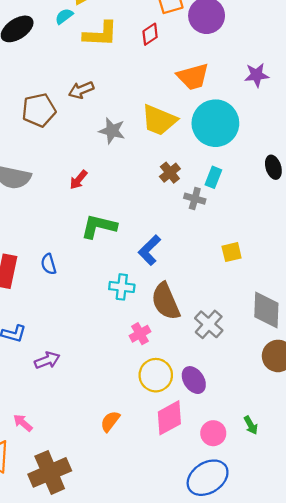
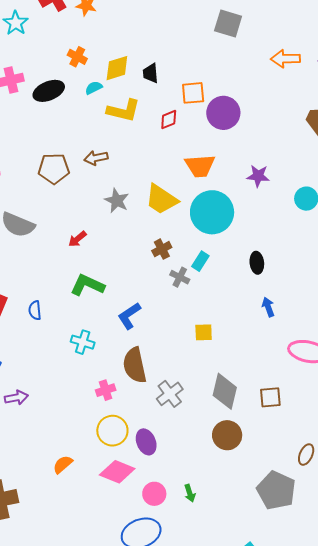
cyan cross: (122, 287) -> (83, 342), moved
pink diamond: (169, 418) -> (117, 472), turned 40

